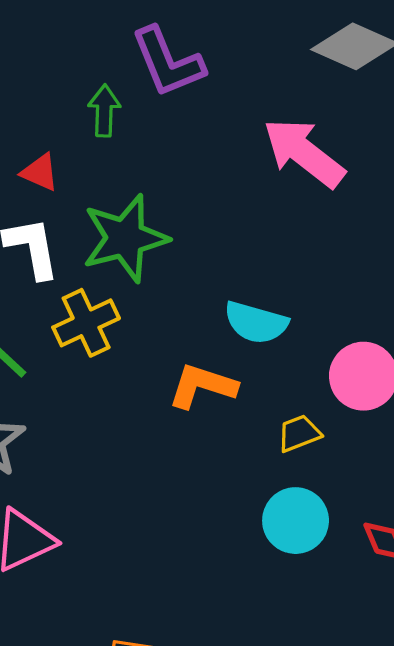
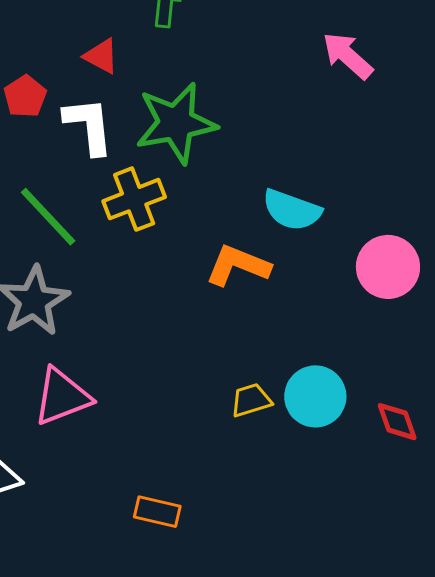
pink arrow: (304, 153) -> (348, 56), size x0.7
yellow trapezoid: (299, 433) -> (251, 400), moved

